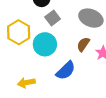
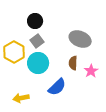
gray square: (53, 18) -> (37, 41), moved
brown semicircle: (83, 44) -> (73, 63), turned -32

